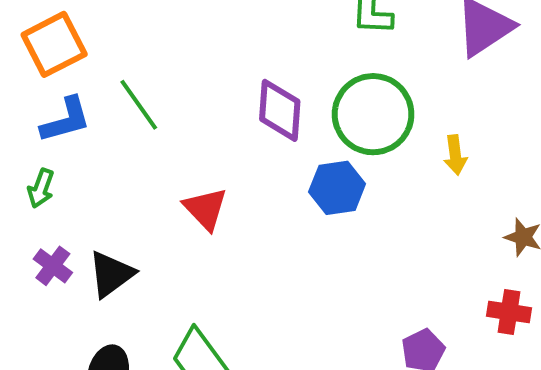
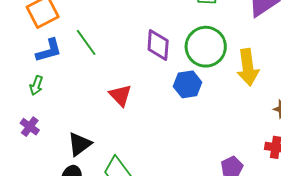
yellow arrow: (455, 155) -> (248, 67), size x1.8
purple cross: (53, 266) -> (30, 127), moved
black triangle: (111, 274) -> (79, 144), moved

